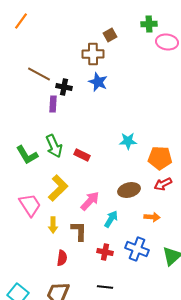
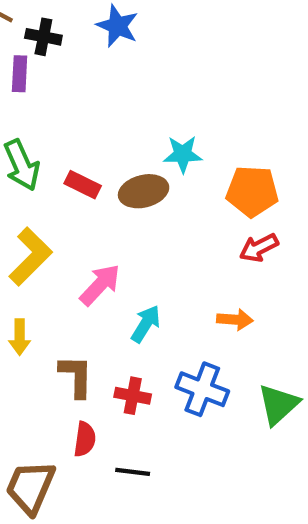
brown ellipse: (129, 190) -> (144, 191), moved
brown L-shape: (79, 231) -> (76, 376), moved
red semicircle: (62, 258) -> (85, 439), moved

